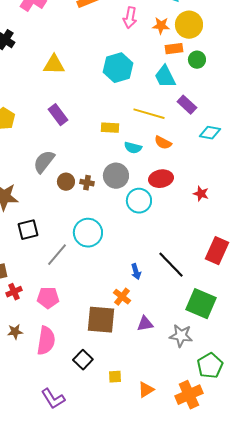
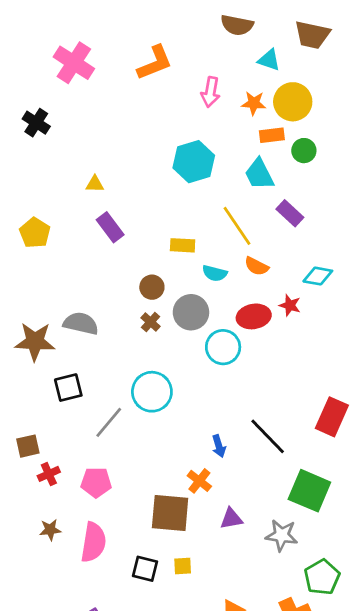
yellow triangle: (54, 65) -> (95, 184), moved, size x0.6
yellow line: (149, 114) -> (237, 226), turned 40
cyan diamond: (210, 133) -> (318, 276), moved
gray semicircle: (44, 162) -> (81, 323), moved, turned 65
brown circle: (66, 182) -> (152, 287), moved
brown cross: (87, 183) -> (151, 322), turned 32
red star: (201, 194) -> (290, 305), moved
black square: (83, 360) -> (145, 569), turned -30
yellow square: (115, 377) -> (183, 566), moved

